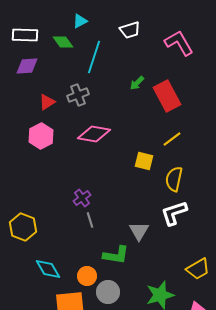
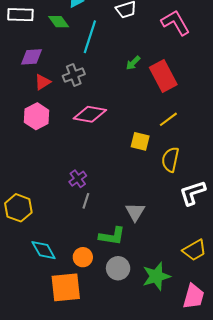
purple diamond: (27, 66) -> (31, 57), moved
white L-shape: (174, 213) -> (193, 193), moved
gray line: (90, 220) -> (86, 201), turned 35
gray circle: (108, 292) -> (118, 268), moved

